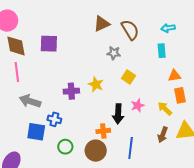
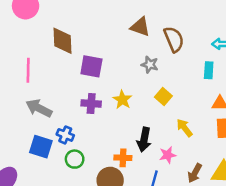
brown triangle: (102, 24) -> (140, 27), turned 36
purple square: (49, 44) -> (91, 66), moved
brown diamond: (16, 46) -> (62, 41), moved
pink star: (138, 105) -> (168, 155), moved
yellow arrow: (165, 108) -> (185, 128), moved
green circle: (65, 147) -> (75, 159), moved

